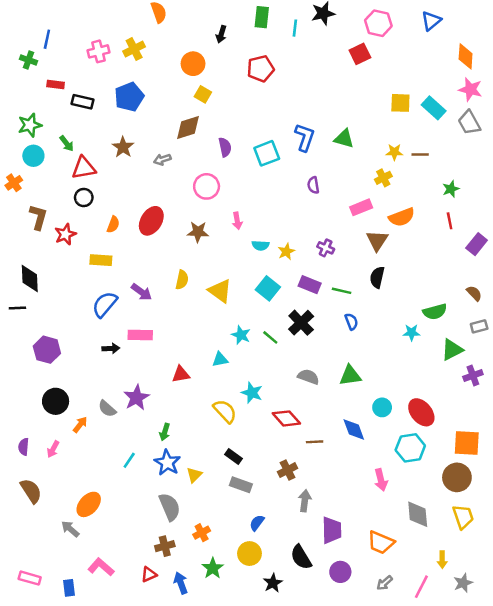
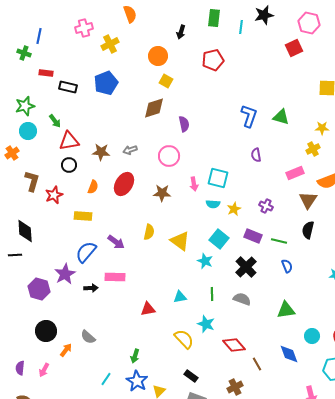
pink cross: (98, 51) -> (84, 28), moved
brown star: (123, 147) -> (101, 152), moved, turned -30
cyan square: (267, 153) -> (218, 178), moved, turned 35
gray arrow: (162, 159) -> (130, 150), moved
cyan star: (241, 335) -> (205, 261), moved
green line: (270, 337) -> (212, 294), moved, turned 48
gray semicircle: (308, 377) -> (242, 299), moved
purple star: (137, 398) -> (65, 274), moved
brown line: (315, 442) -> (257, 364), turned 64

